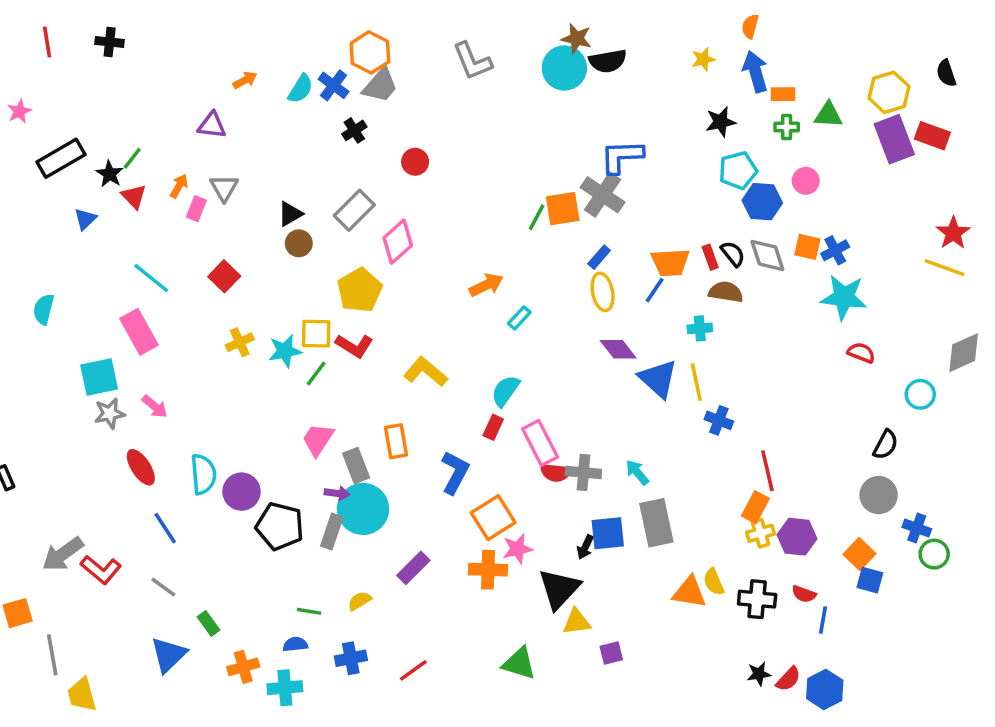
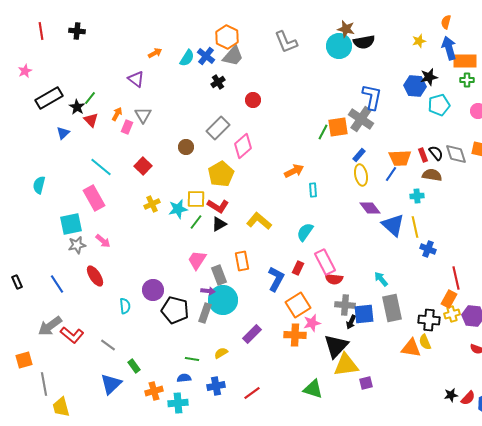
orange rectangle: (783, 94) -> (465, 61), size x1.6
purple triangle: (212, 125) -> (136, 79), turned 30
blue L-shape: (622, 157) -> (372, 97), turned 104
blue hexagon: (762, 202) -> (415, 86), moved
black triangle: (290, 214) -> (219, 224), moved
cyan rectangle: (519, 318) -> (313, 190), turned -48
red rectangle: (493, 427) -> (298, 268), moved
gray cross: (583, 472) -> (345, 305), moved
cyan semicircle: (203, 474) -> (125, 306), moved, size x0.7
blue line: (165, 528) -> (57, 284), moved
black cross: (757, 599) -> (429, 320), moved
yellow triangle: (577, 622) -> (346, 365), size x1.5

